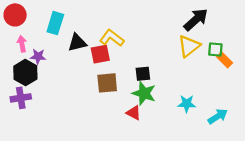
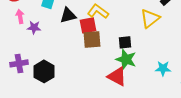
yellow triangle: (189, 46) -> (150, 18), moved
black hexagon: (25, 73) -> (44, 71), moved
brown square: (107, 83) -> (92, 39), moved
red triangle: (134, 113) -> (117, 76), size x1.5

